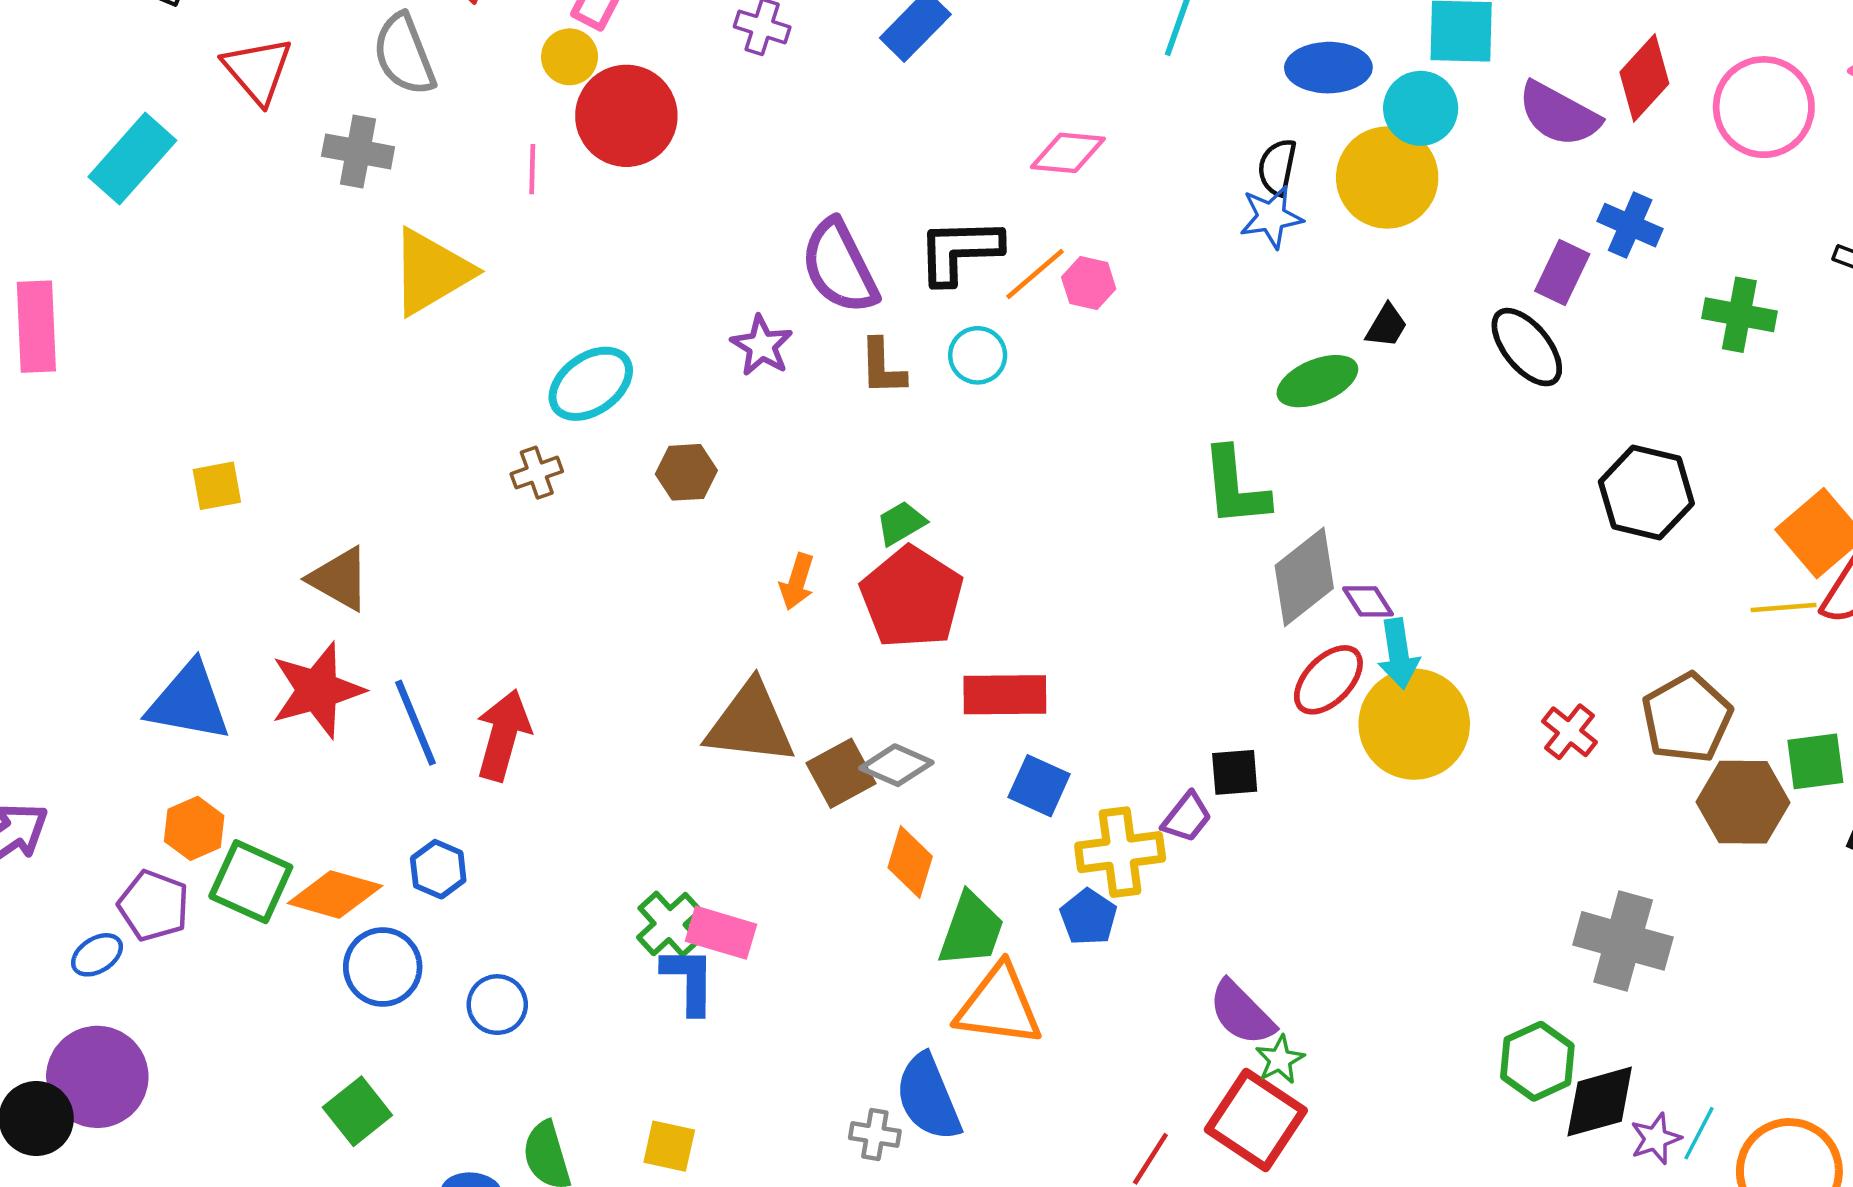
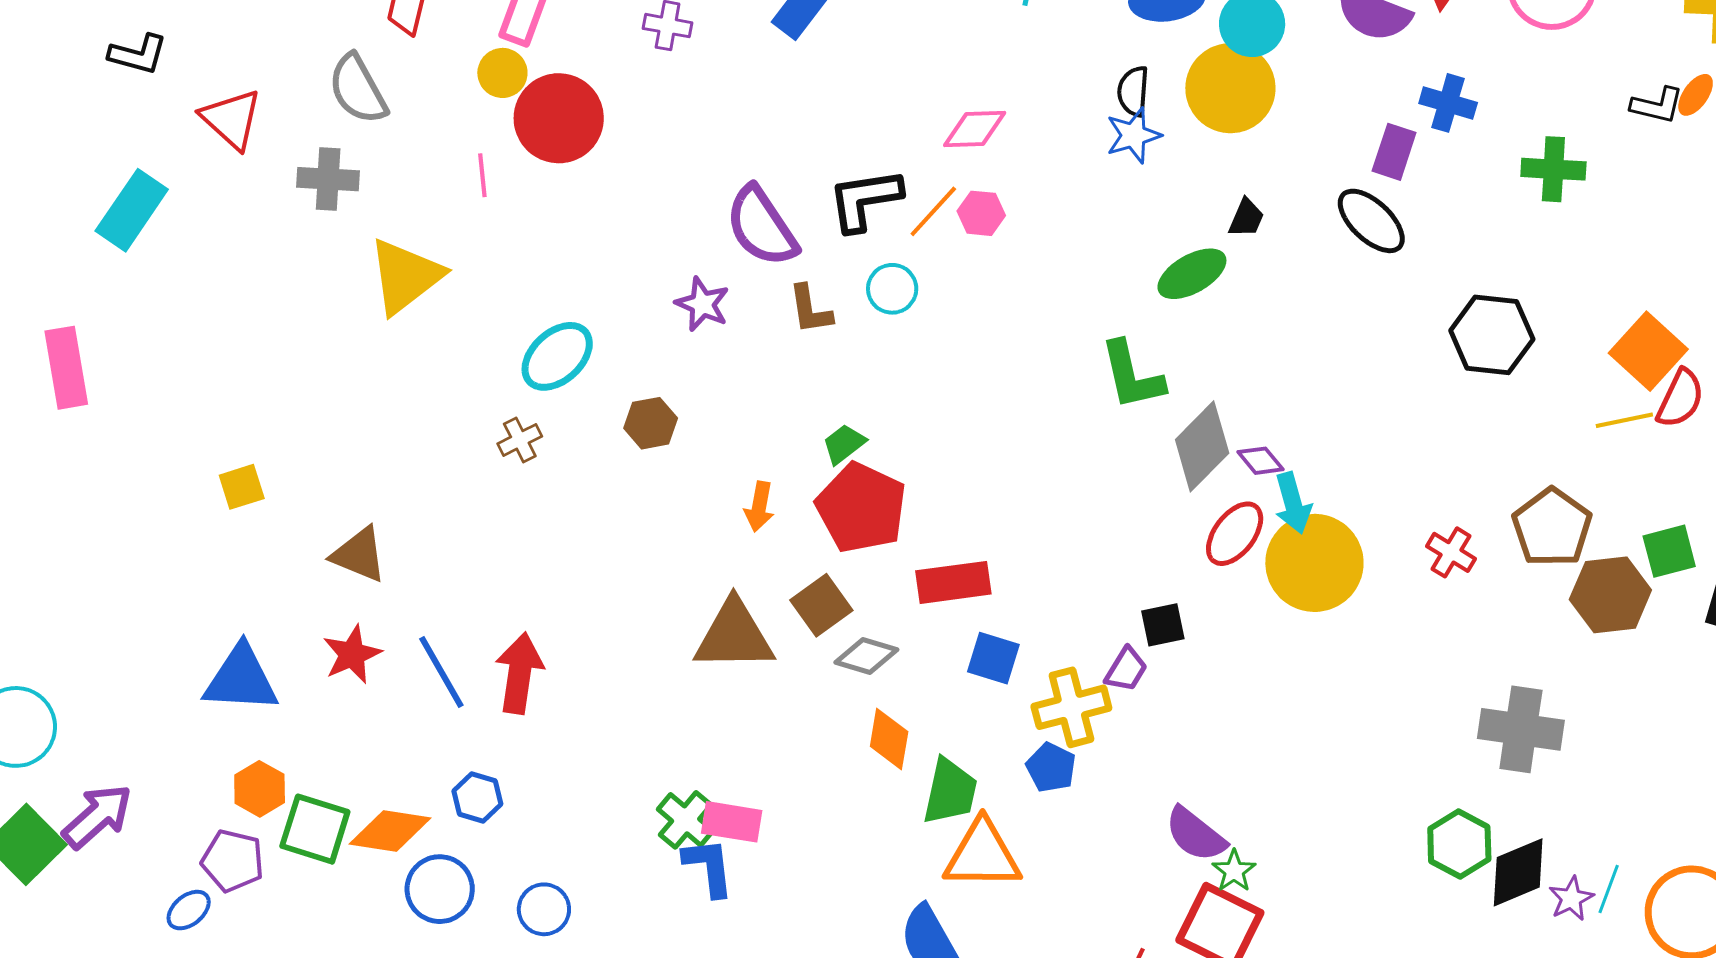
pink diamond: (1068, 153) -> (975, 129), moved
red star: (317, 690) -> (352, 654), size x0.7
brown square: (841, 773) -> (821, 605), moved

